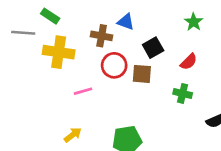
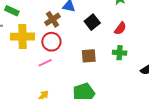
brown cross: (102, 36) -> (52, 19), turned -35
red circle: (114, 65) -> (51, 42), moved
brown square: (142, 74) -> (89, 56), moved

